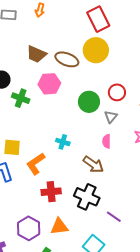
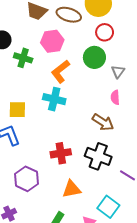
red circle: (117, 92) -> (105, 32), moved
cyan cross: (63, 142) -> (54, 99), moved, size x1.5
orange L-shape: (36, 164) -> (60, 71), moved
purple hexagon: (29, 228) -> (27, 179), moved

